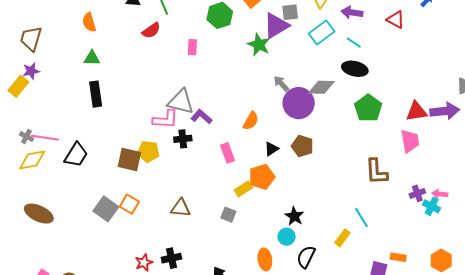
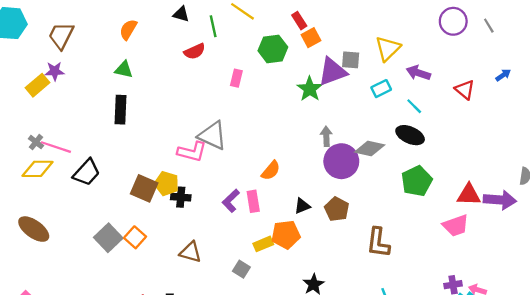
orange semicircle: (89, 22) -> (128, 30), turned 36
cyan rectangle: (322, 33) -> (381, 89), size x0.7
gray arrow: (281, 84) -> (326, 136), turned 30
purple L-shape: (201, 117) -> (231, 201), moved, turned -95
orange semicircle: (251, 121) -> (271, 171), moved
black cross: (183, 139) -> (181, 197), moved
pink trapezoid: (410, 141) -> (456, 226), turned 70
brown L-shape: (376, 172) -> (378, 243), moved

